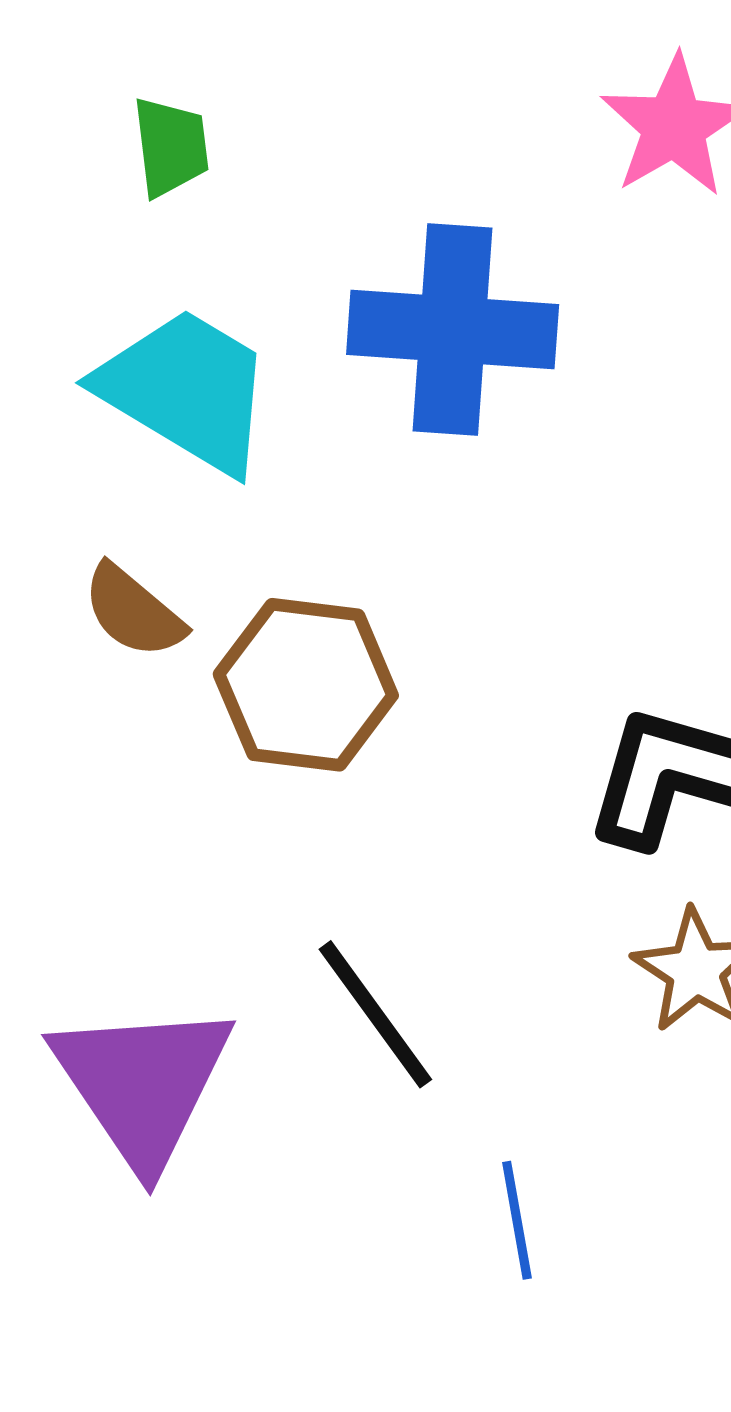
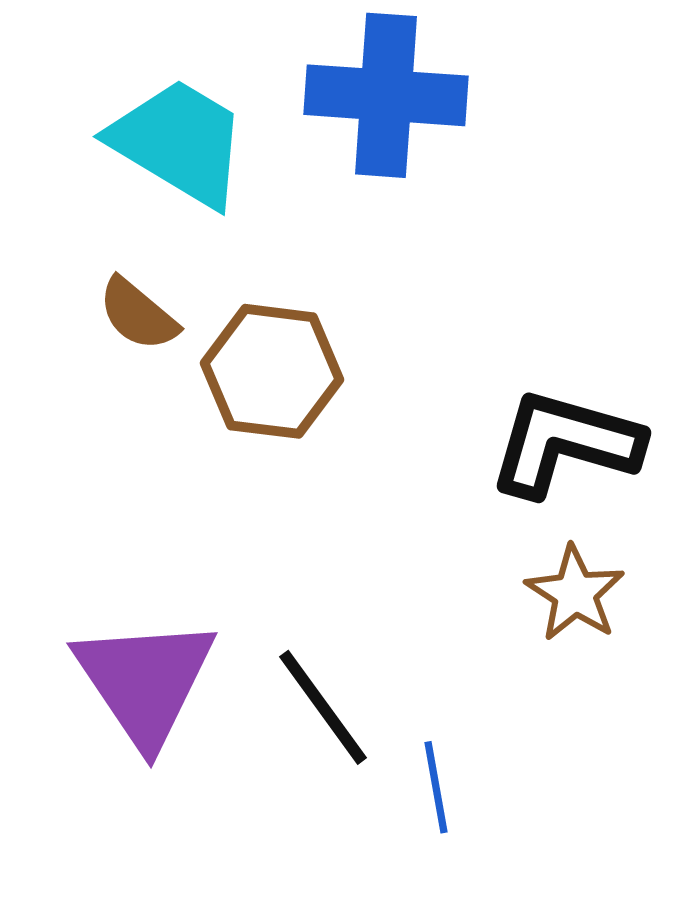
black line: (375, 1014) -> (323, 707), moved

